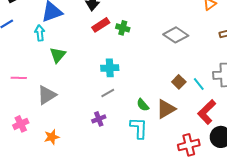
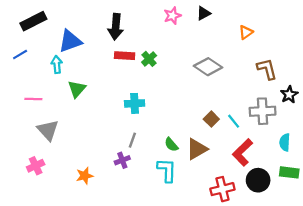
red rectangle: (101, 25) -> (125, 56), turned 36
green cross: (123, 28) -> (149, 59), turned 32
pink line: (19, 78) -> (33, 99), moved
gray line: (108, 93) -> (132, 140), moved, turned -40
gray triangle: (47, 95) -> (48, 130), moved, turned -40
orange star: (52, 137) -> (85, 176), moved

